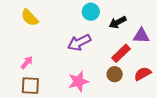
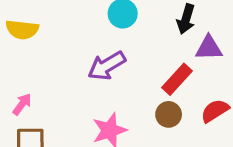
yellow semicircle: (30, 18) -> (22, 30), turned -36
black arrow: (118, 22) -> (186, 19), moved, turned -42

